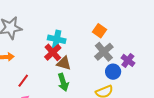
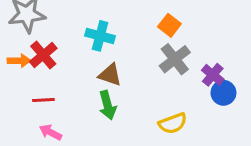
red cross: (53, 52) -> (43, 55), moved
blue circle: (113, 72) -> (223, 93), moved
red line: (23, 81) -> (43, 100), turned 48

